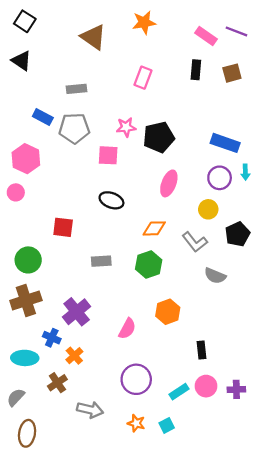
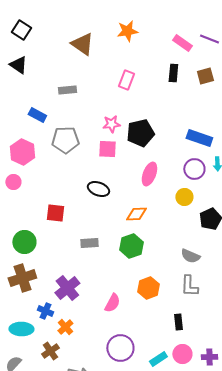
gray pentagon: (74, 128) -> (65, 140), moved
pink square: (108, 155) -> (107, 149), moved
gray L-shape: (195, 242) -> (189, 286), moved, turned 40

